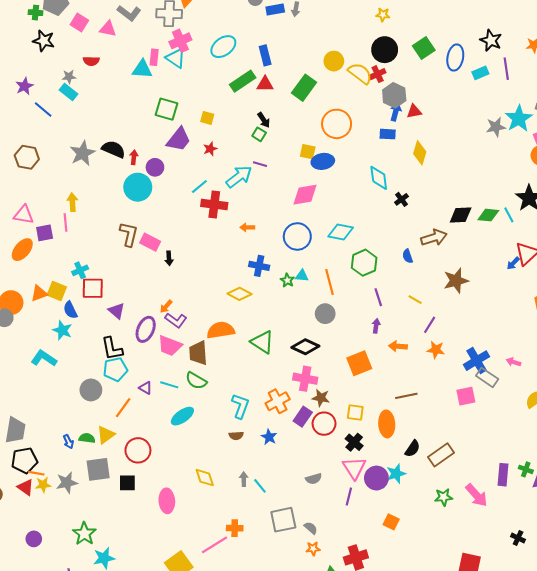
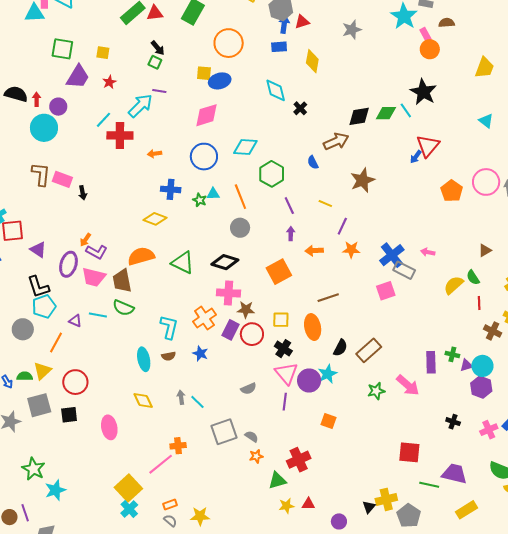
gray star: (496, 127) -> (352, 30), moved
cyan ellipse: (182, 416) -> (144, 359), moved, turned -60

